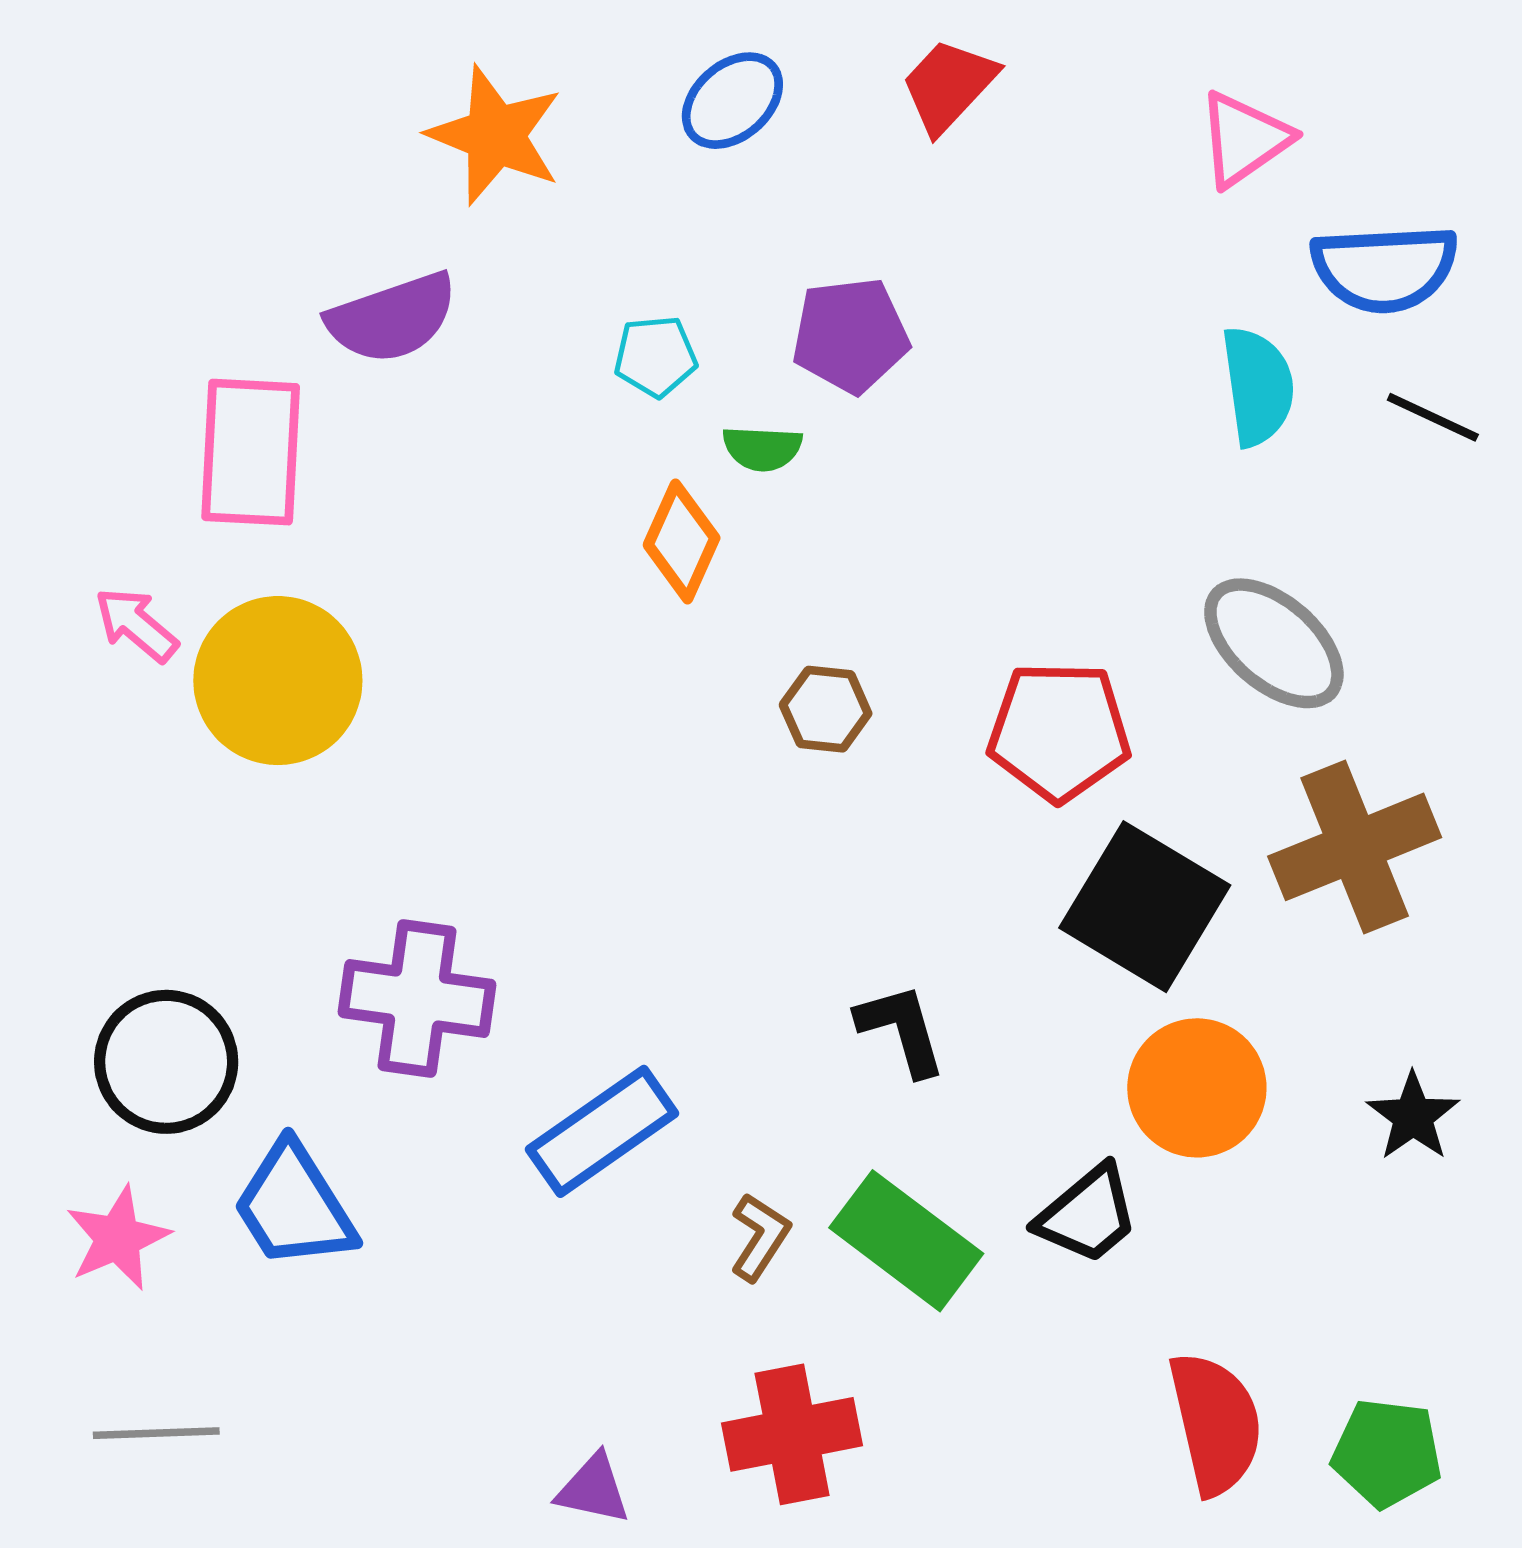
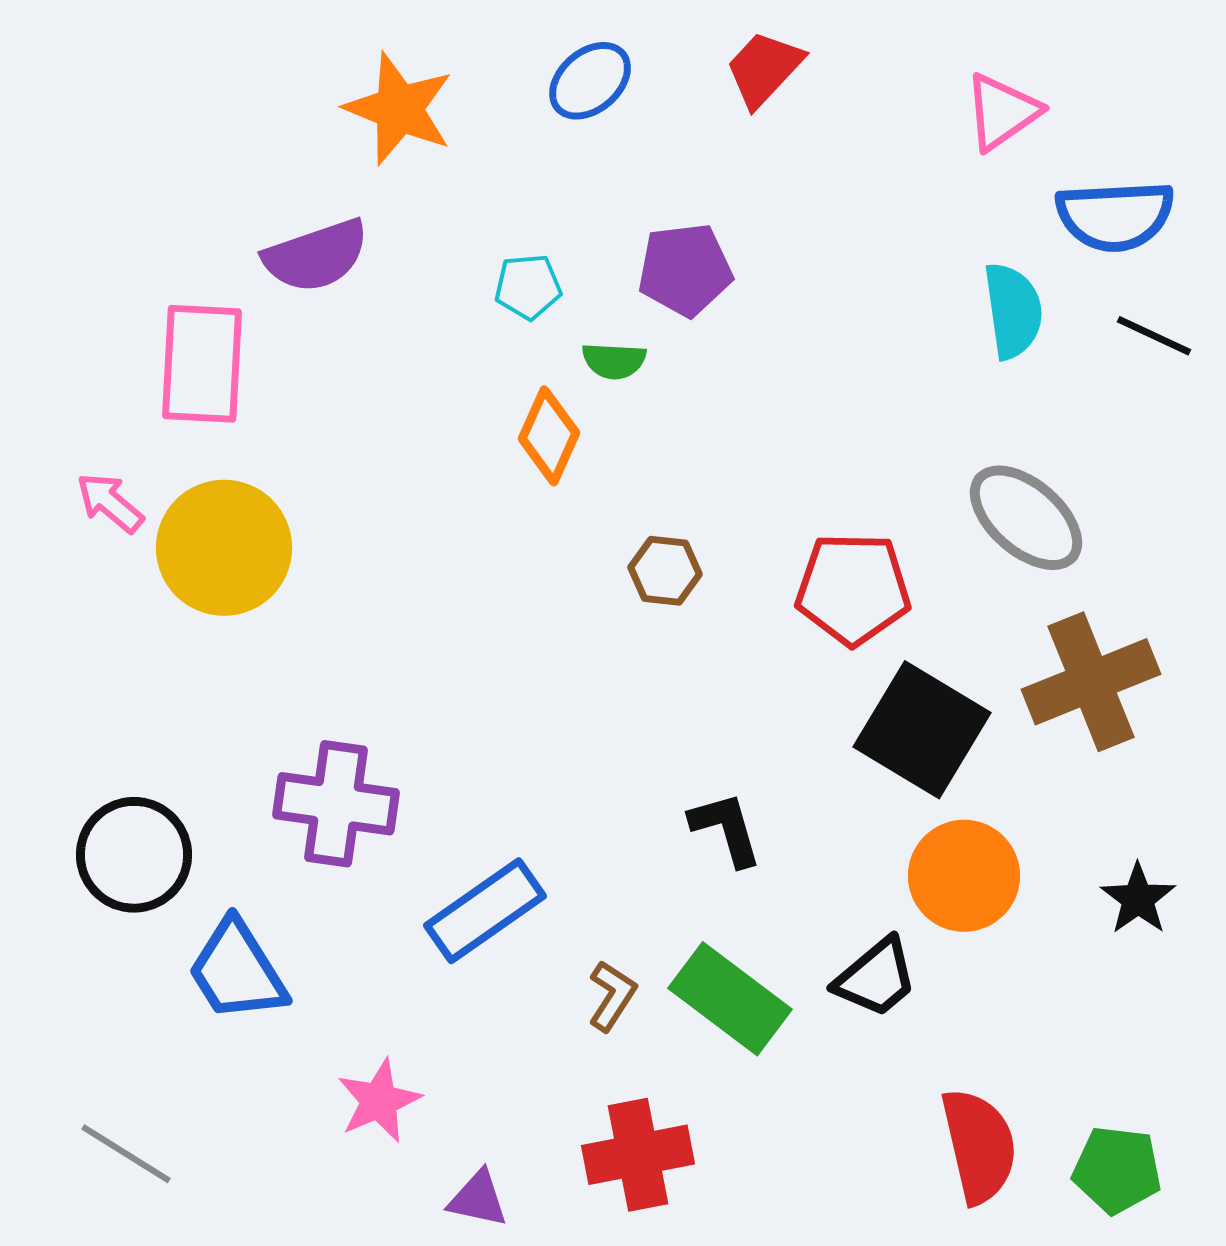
pink star: (118, 1238) -> (379, 1101), moved
gray line: (156, 1433) -> (126, 1154), turned 34

